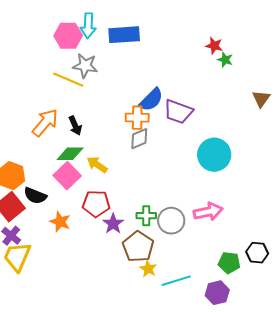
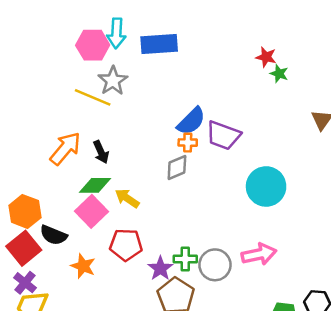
gray star: (85, 66) -> (113, 81), turned 30
orange cross: (137, 118) -> (188, 143), moved, size x0.7
purple star: (113, 224) -> (160, 268), moved

